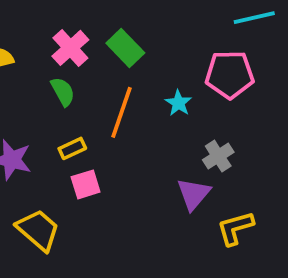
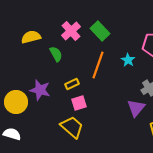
green semicircle: (63, 92) -> (56, 54), moved
yellow trapezoid: (38, 230) -> (72, 127), moved

